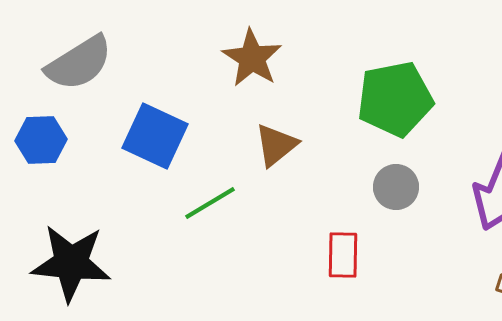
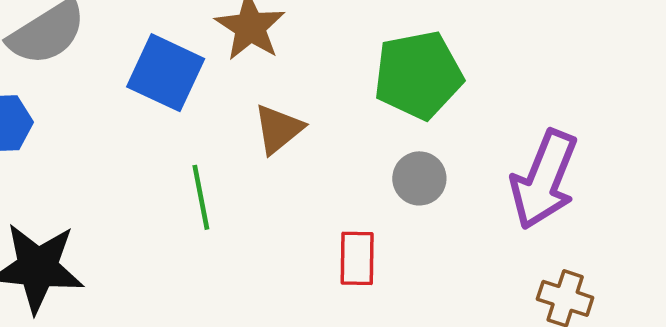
blue square: (155, 136) -> (166, 73), moved
green line: (210, 203) -> (201, 197), turned -70

